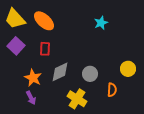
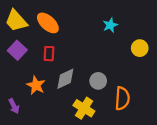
yellow circle: (128, 69) -> (140, 48), moved
orange semicircle: (112, 90) -> (122, 98), size x1.5
purple arrow: (31, 98) -> (14, 106), moved

